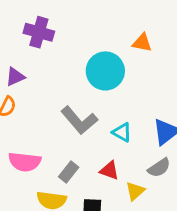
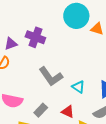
purple cross: (39, 32) -> (35, 37), moved
cyan circle: (105, 71) -> (76, 16), moved

